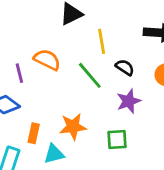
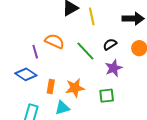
yellow line: (102, 41) -> (92, 16), moved
black semicircle: (125, 67) -> (110, 44), turned -64
orange rectangle: (34, 133) -> (51, 87), moved

